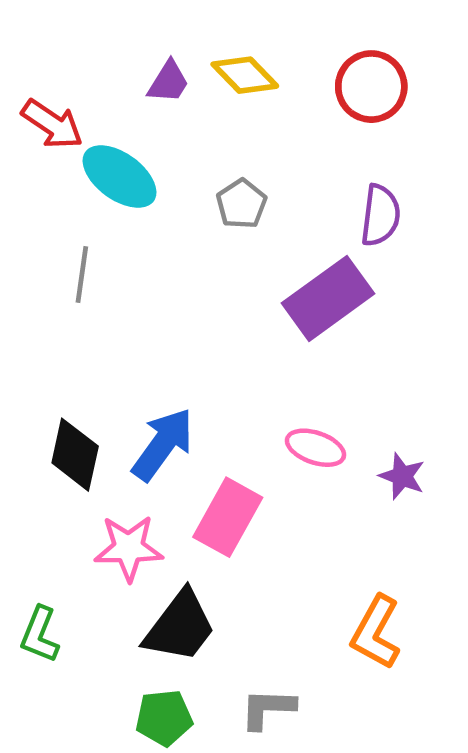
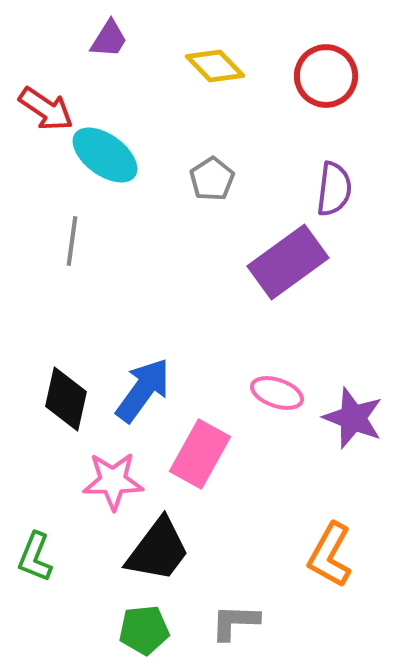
purple trapezoid: (168, 82) -> (109, 39), moved
purple star: (402, 476) -> (353, 418), size x1.5

